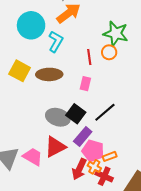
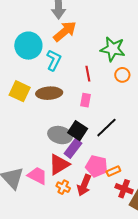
orange circle: (109, 52) -> (122, 75), moved
purple rectangle: (83, 136) -> (73, 148), moved
orange cross: (94, 167) -> (63, 187), moved
red cross: (104, 176) -> (124, 189), moved

